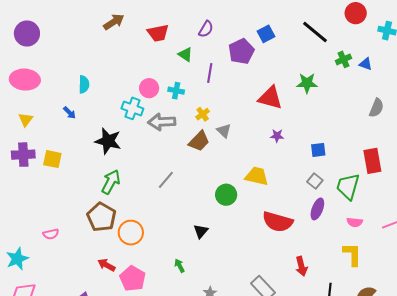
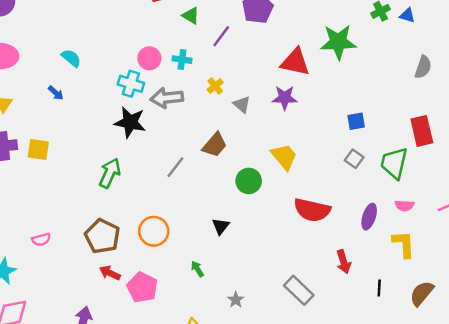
purple line: (210, 73) -> (221, 36), turned 30
green star: (307, 83) -> (338, 42), size x1.4
cyan semicircle: (84, 84) -> (71, 58), turned -48
purple star: (277, 136) -> (285, 98), moved, size x1.5
black star: (108, 141) -> (130, 122), moved
brown trapezoid: (199, 141) -> (215, 145), moved
yellow trapezoid: (257, 176) -> (284, 157), turned 40
purple ellipse: (317, 209) -> (369, 217), moved
brown pentagon: (102, 217) -> (102, 236), moved
orange circle: (131, 233) -> (154, 231), moved

